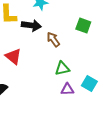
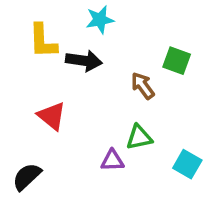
brown arrow: (53, 39) -> (143, 86), moved
purple triangle: (67, 89) -> (112, 161), moved

